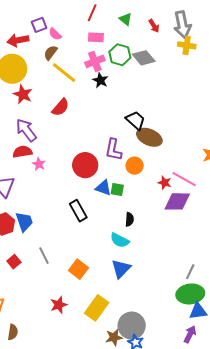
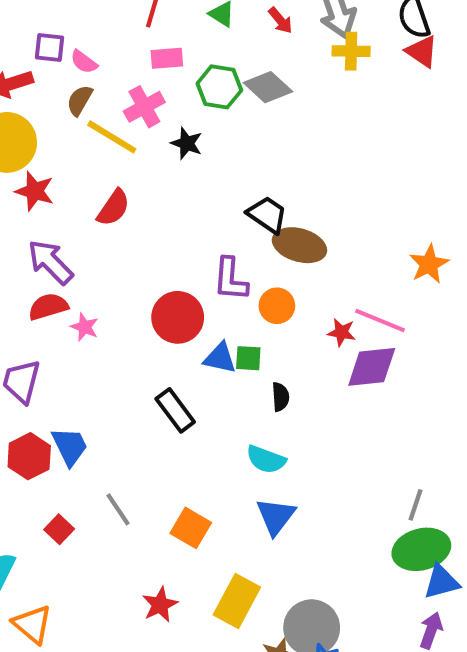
purple square: (39, 25) -> (50, 48), turned 35
pink cross: (95, 61) -> (144, 107), moved
black semicircle: (129, 219) -> (280, 397), moved

